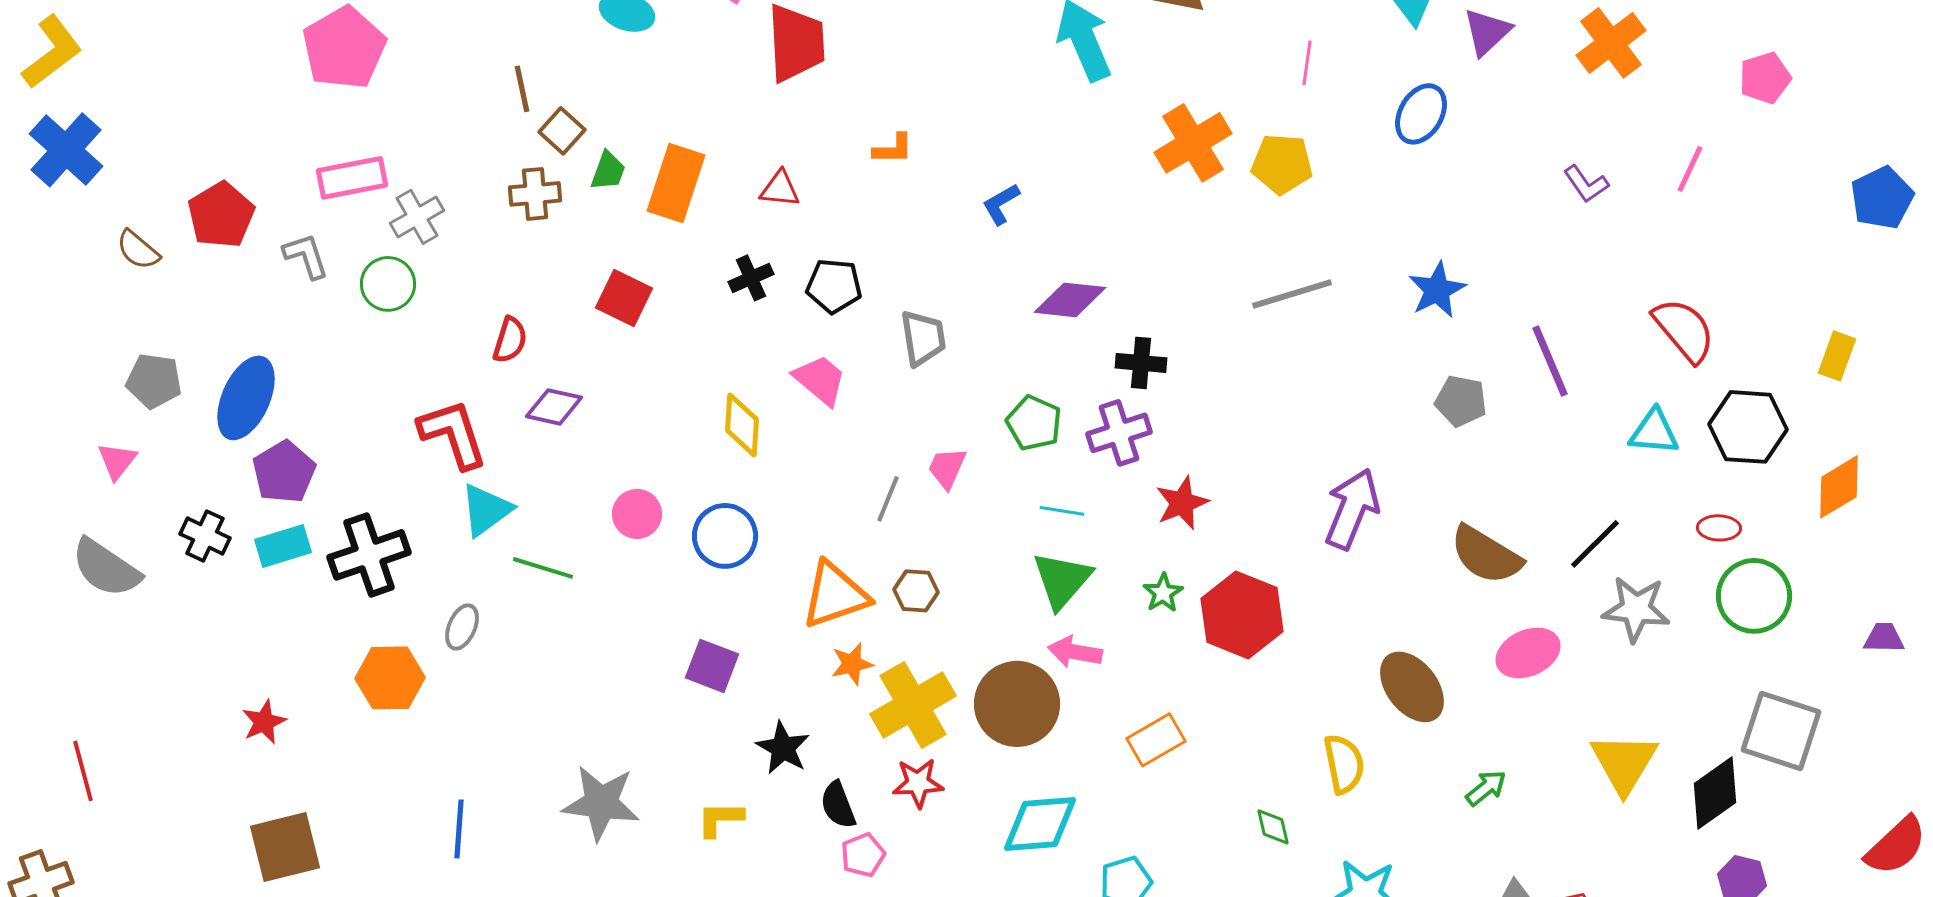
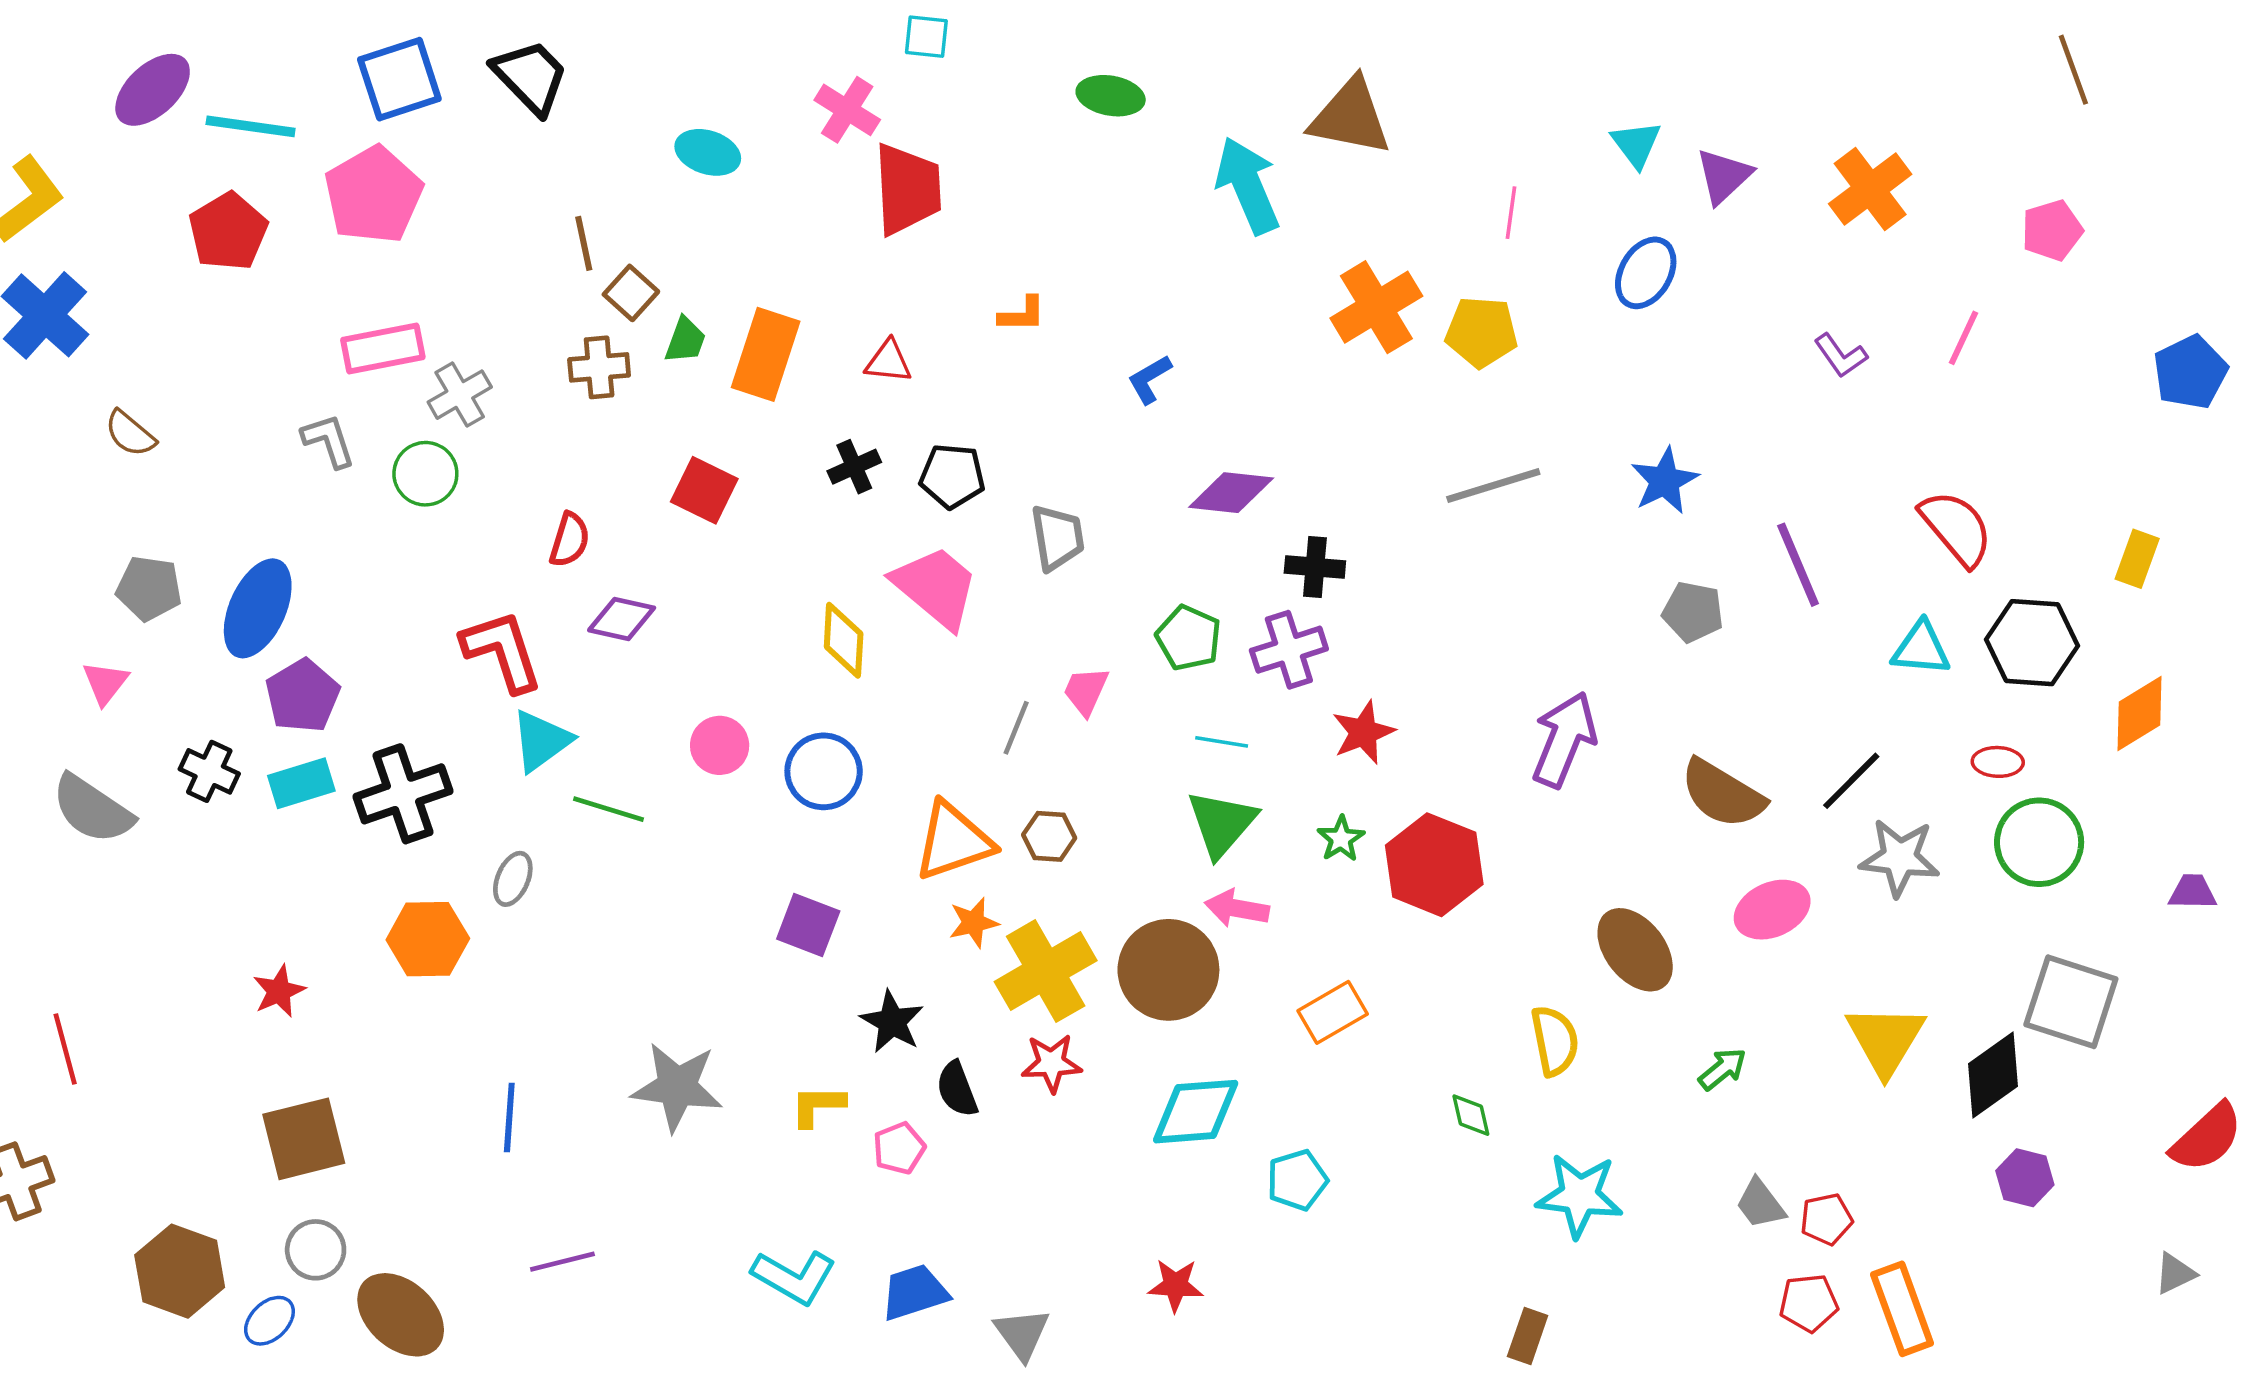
red pentagon: (221, 215) -> (228, 232), moved
pink trapezoid: (820, 380) -> (936, 587), size x1.4
pink pentagon: (863, 855) -> (899, 1148), moved

